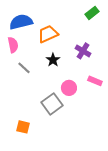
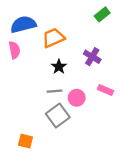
gray line: (24, 68) -> (54, 91), moved, turned -48

